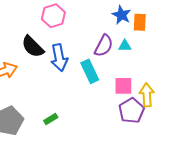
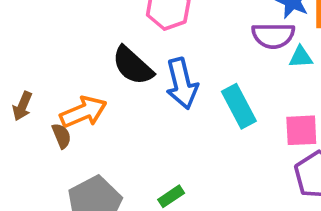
purple semicircle: (104, 46) -> (273, 36), moved, turned 65

